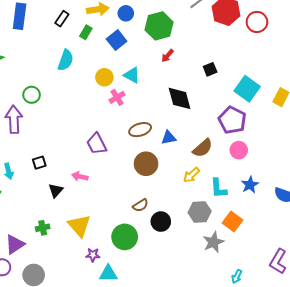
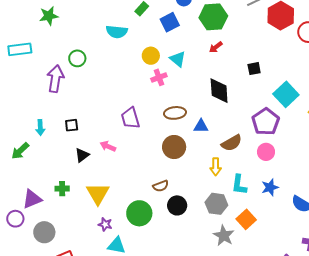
cyan semicircle: (66, 60) -> (117, 32), turned 65
yellow arrow: (191, 175) -> (216, 167), turned -60
gray star: (213, 242) -> (224, 236), turned -30

